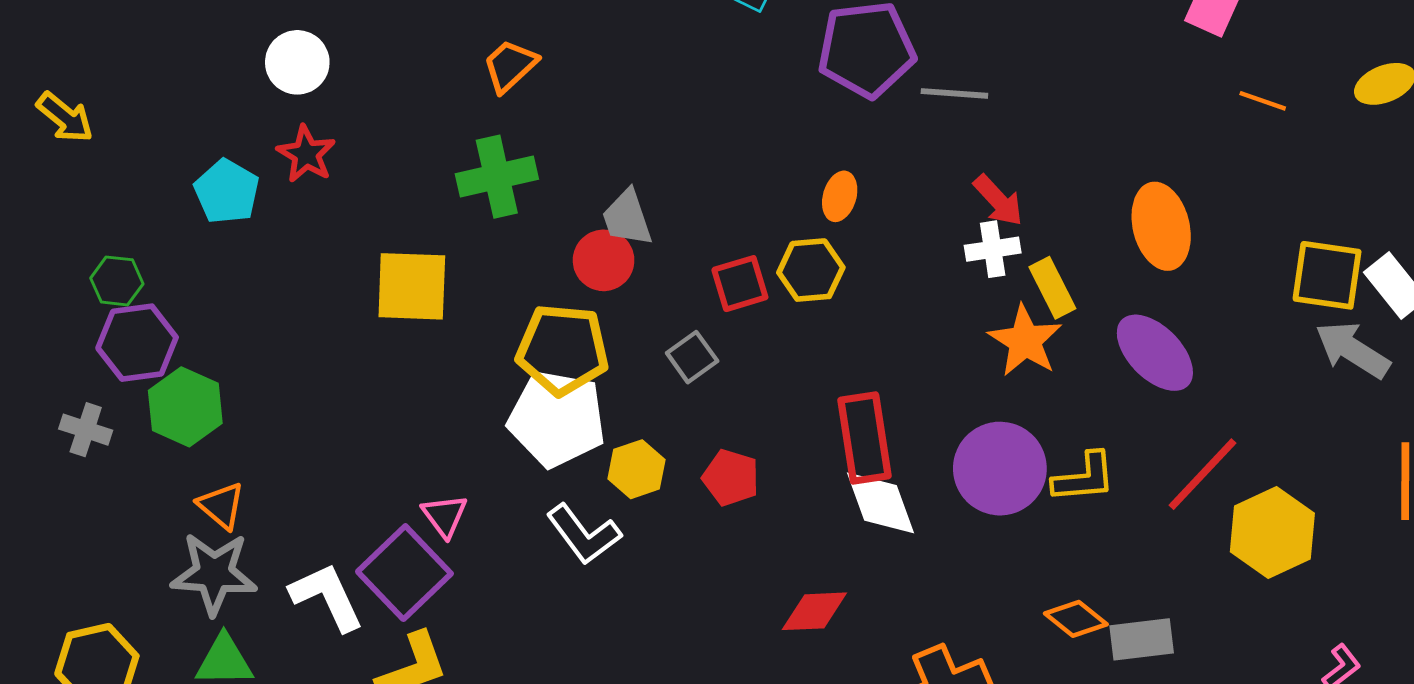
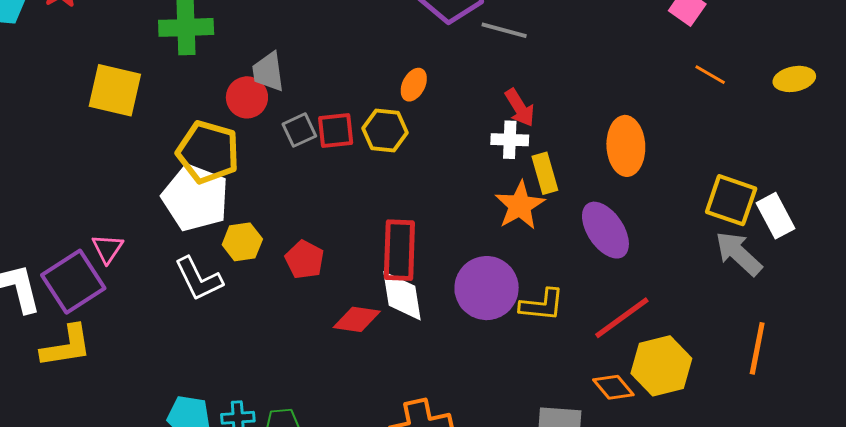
gray square: (692, 357) -> (299, 130), moved
red diamond: (814, 611) -> (357, 319), moved
orange diamond: (1076, 619) -> (613, 387), moved

